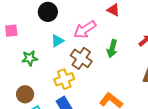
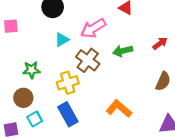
green arrow: (112, 49) -> (123, 51), turned 60
green star: (30, 58) -> (31, 70), moved

